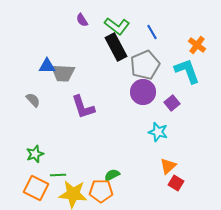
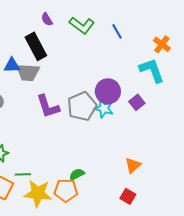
black rectangle: (116, 47) -> (36, 46), moved
gray pentagon: (145, 65) -> (82, 106), moved
cyan star: (158, 132) -> (104, 108), moved
red square: (176, 183) -> (128, 196), moved

